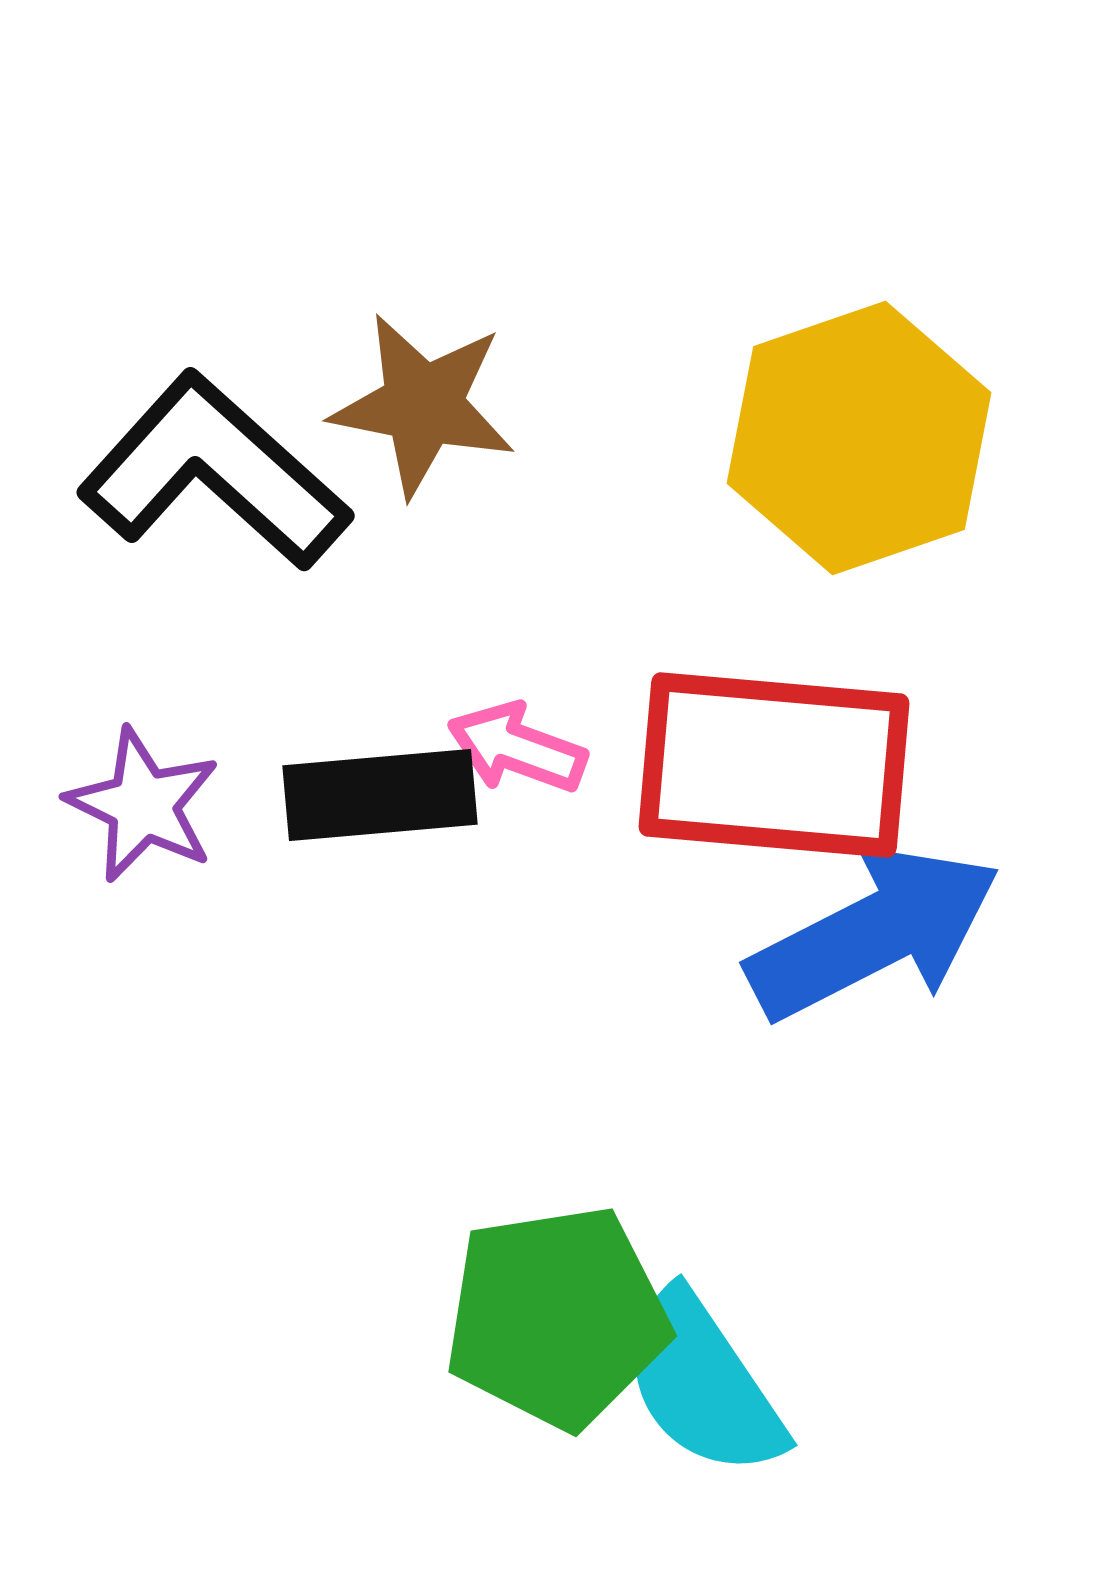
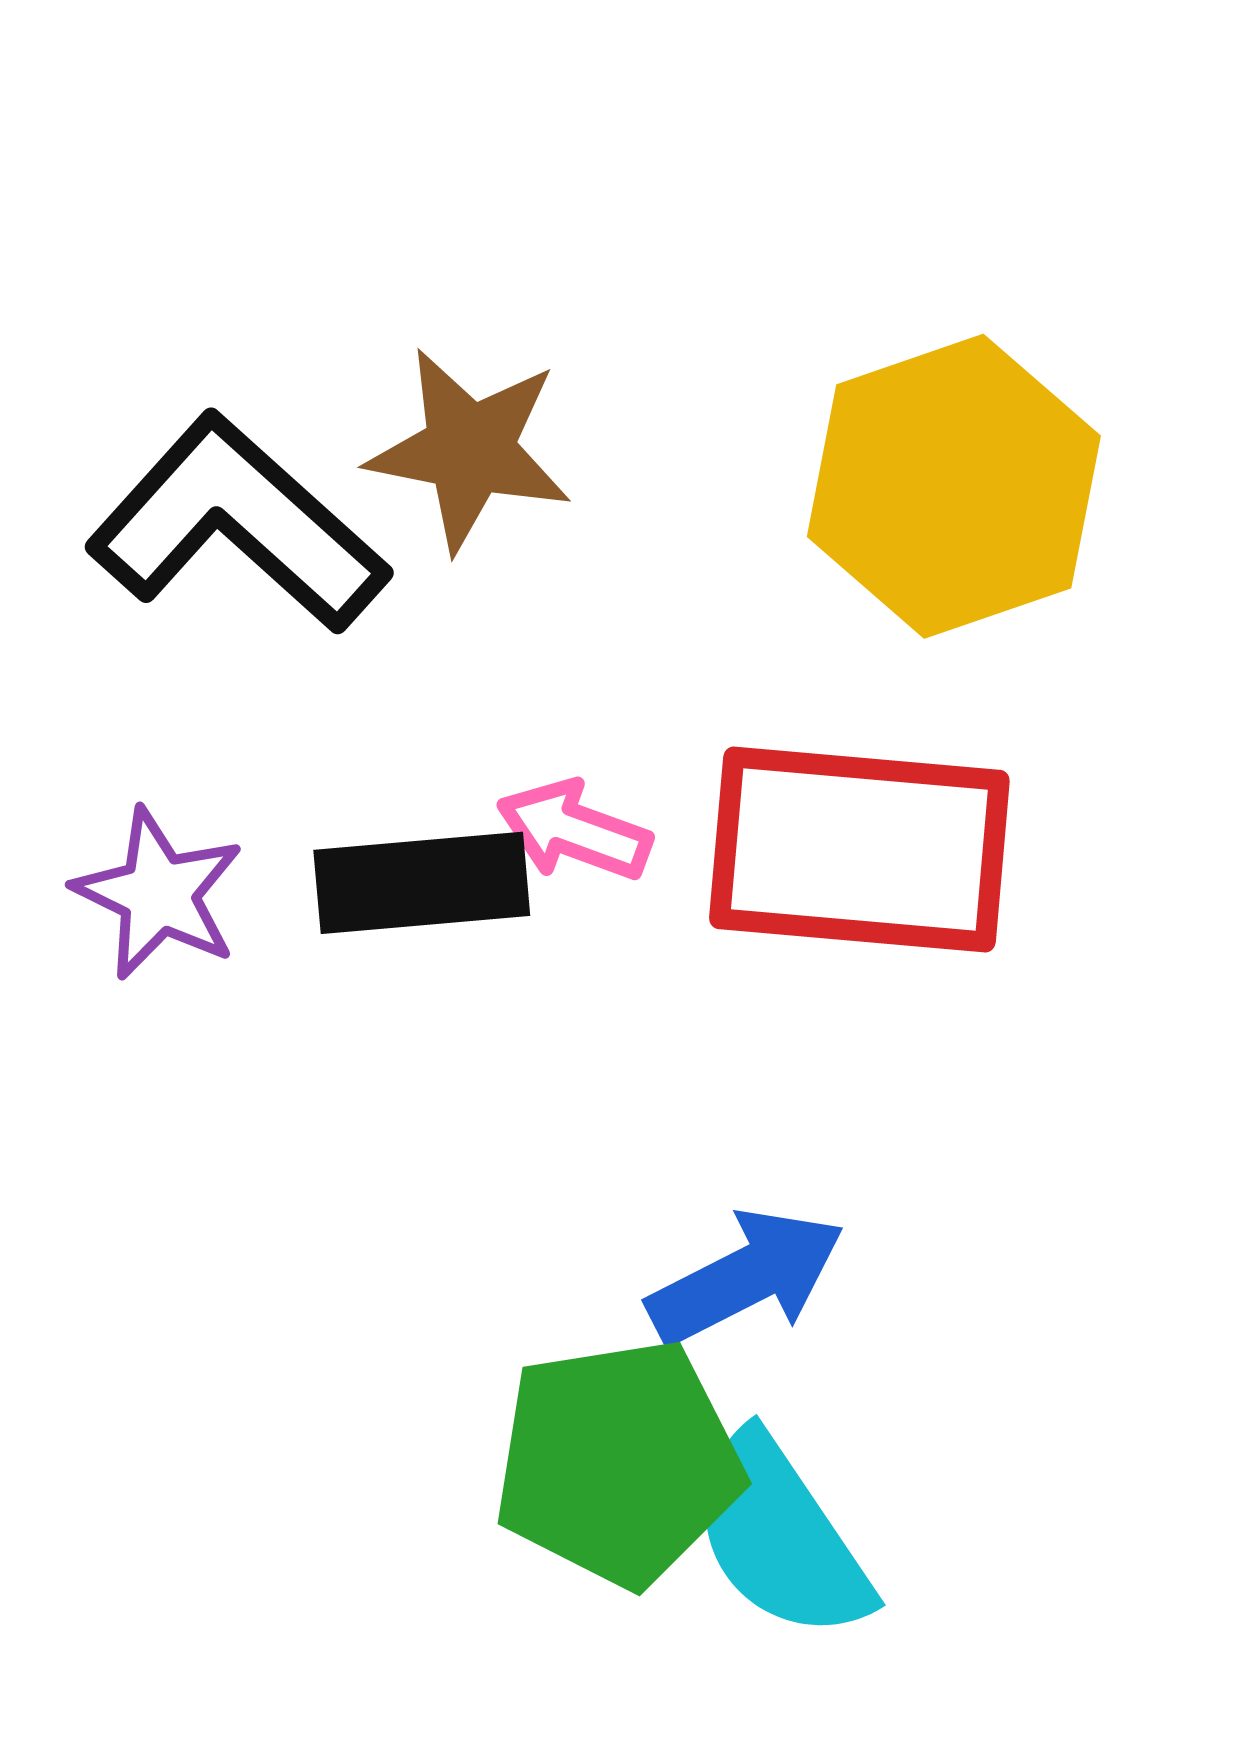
blue arrow: (874, 933) -> (746, 1277), moved, size x0.7

